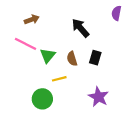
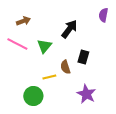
black arrow: (80, 28) -> (69, 29), turned 78
green triangle: (48, 55) -> (44, 46), moved
brown semicircle: (72, 59) -> (65, 67), moved

